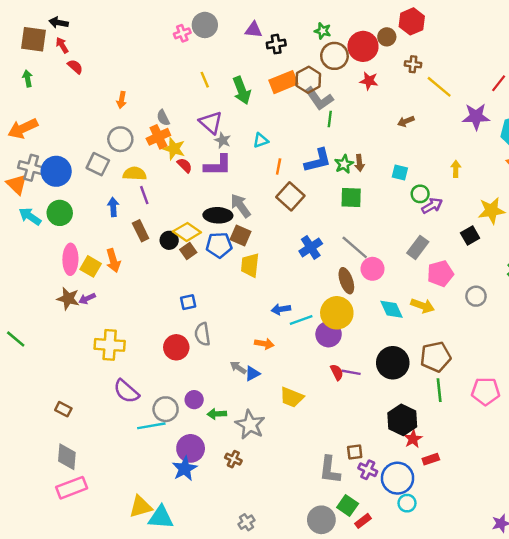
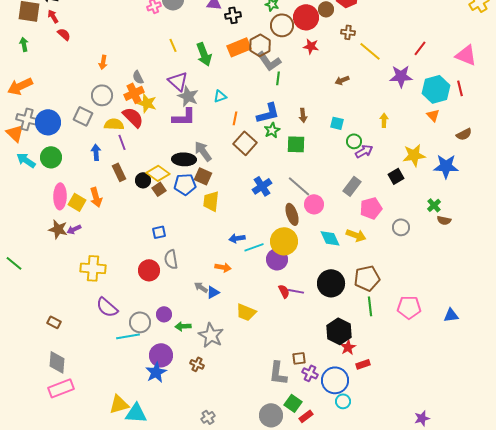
gray star: (223, 140) -> (188, 96), size x1.5
green star: (344, 164) -> (272, 130), moved
red semicircle: (185, 165) -> (133, 117), moved, size x1.6

